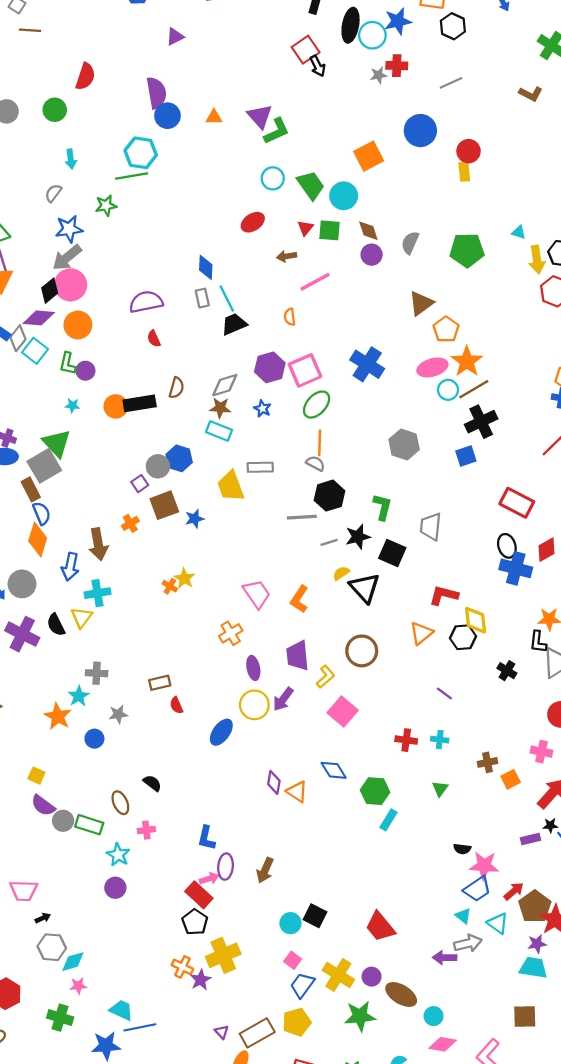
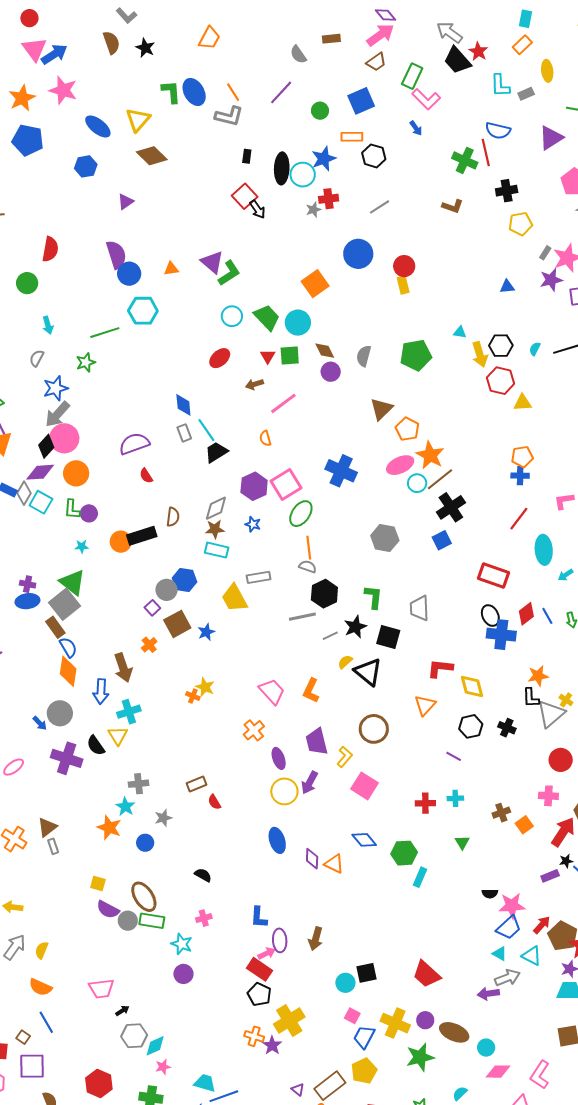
cyan hexagon: (141, 153) -> (143, 311), moved
black hexagon: (463, 637) -> (471, 726), moved
blue ellipse: (221, 732) -> (277, 840), moved, turned -45
brown ellipse: (120, 803) -> (144, 897), moved, size x1.4
black square: (315, 916) -> (366, 973), turned -30

